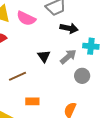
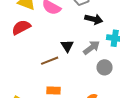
brown line: (17, 76) -> (50, 61), moved

